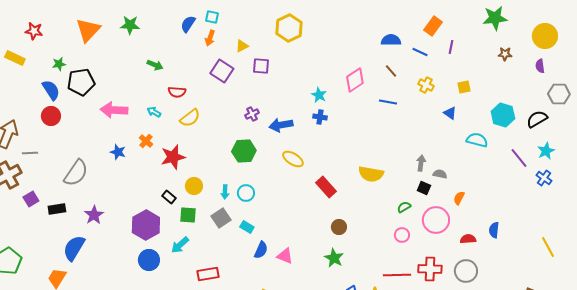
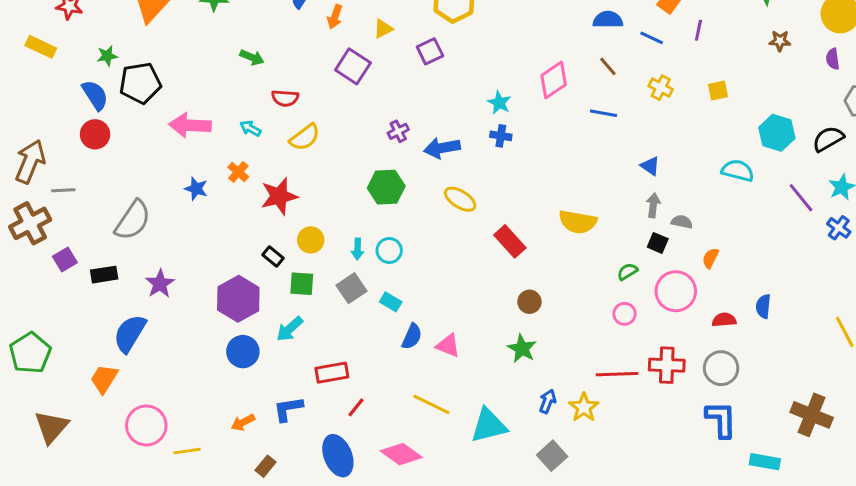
purple square: (261, 66) -> (430, 51), moved, turned -30
blue triangle: (450, 113) -> (650, 166), moved

